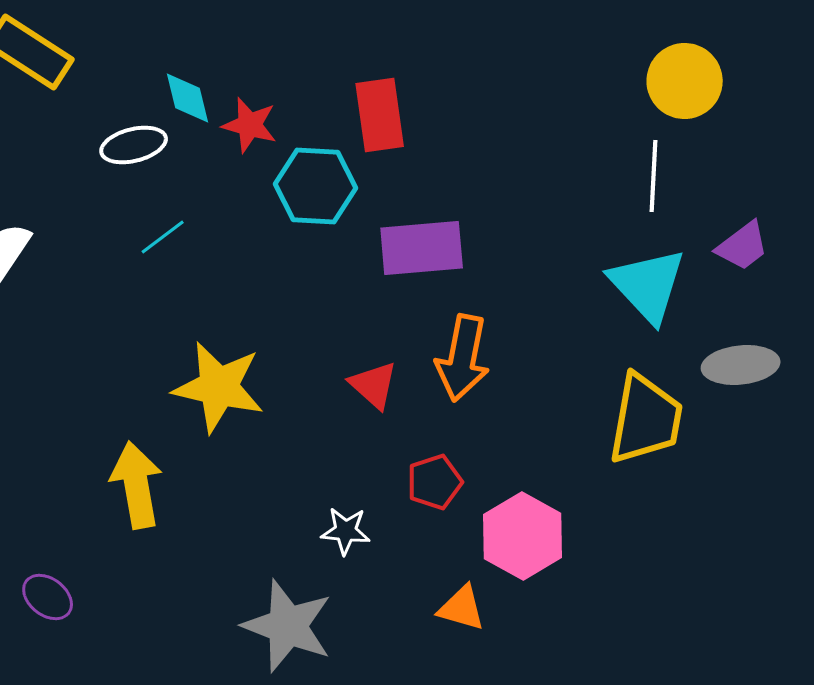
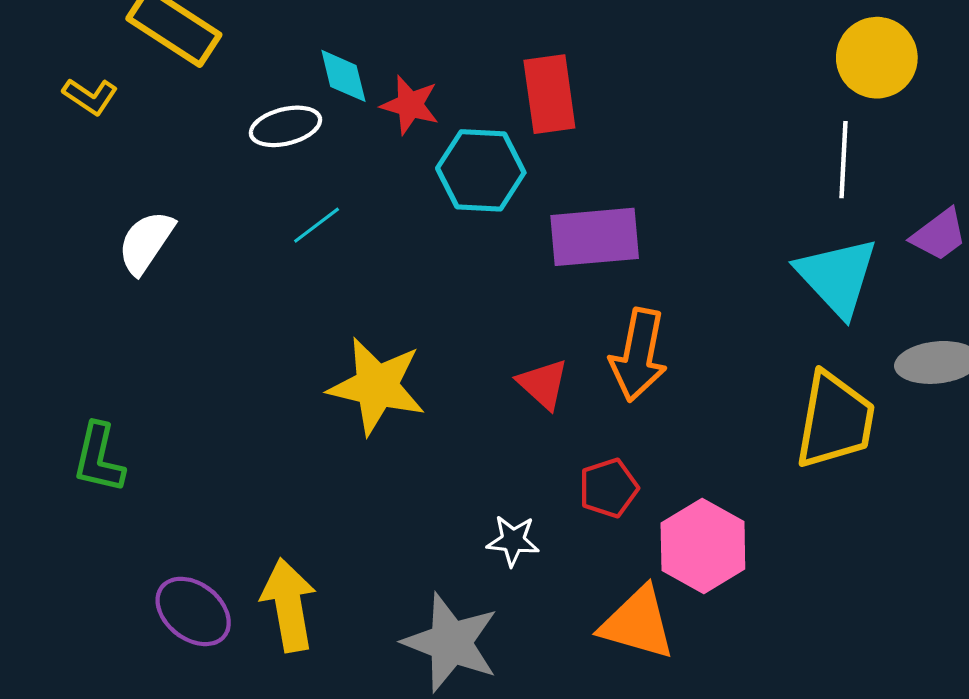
yellow arrow: (137, 485) -> (289, 605), moved
purple ellipse: (48, 597) -> (193, 611), size x1.4
orange triangle: (462, 608) -> (637, 623), size x1.5

